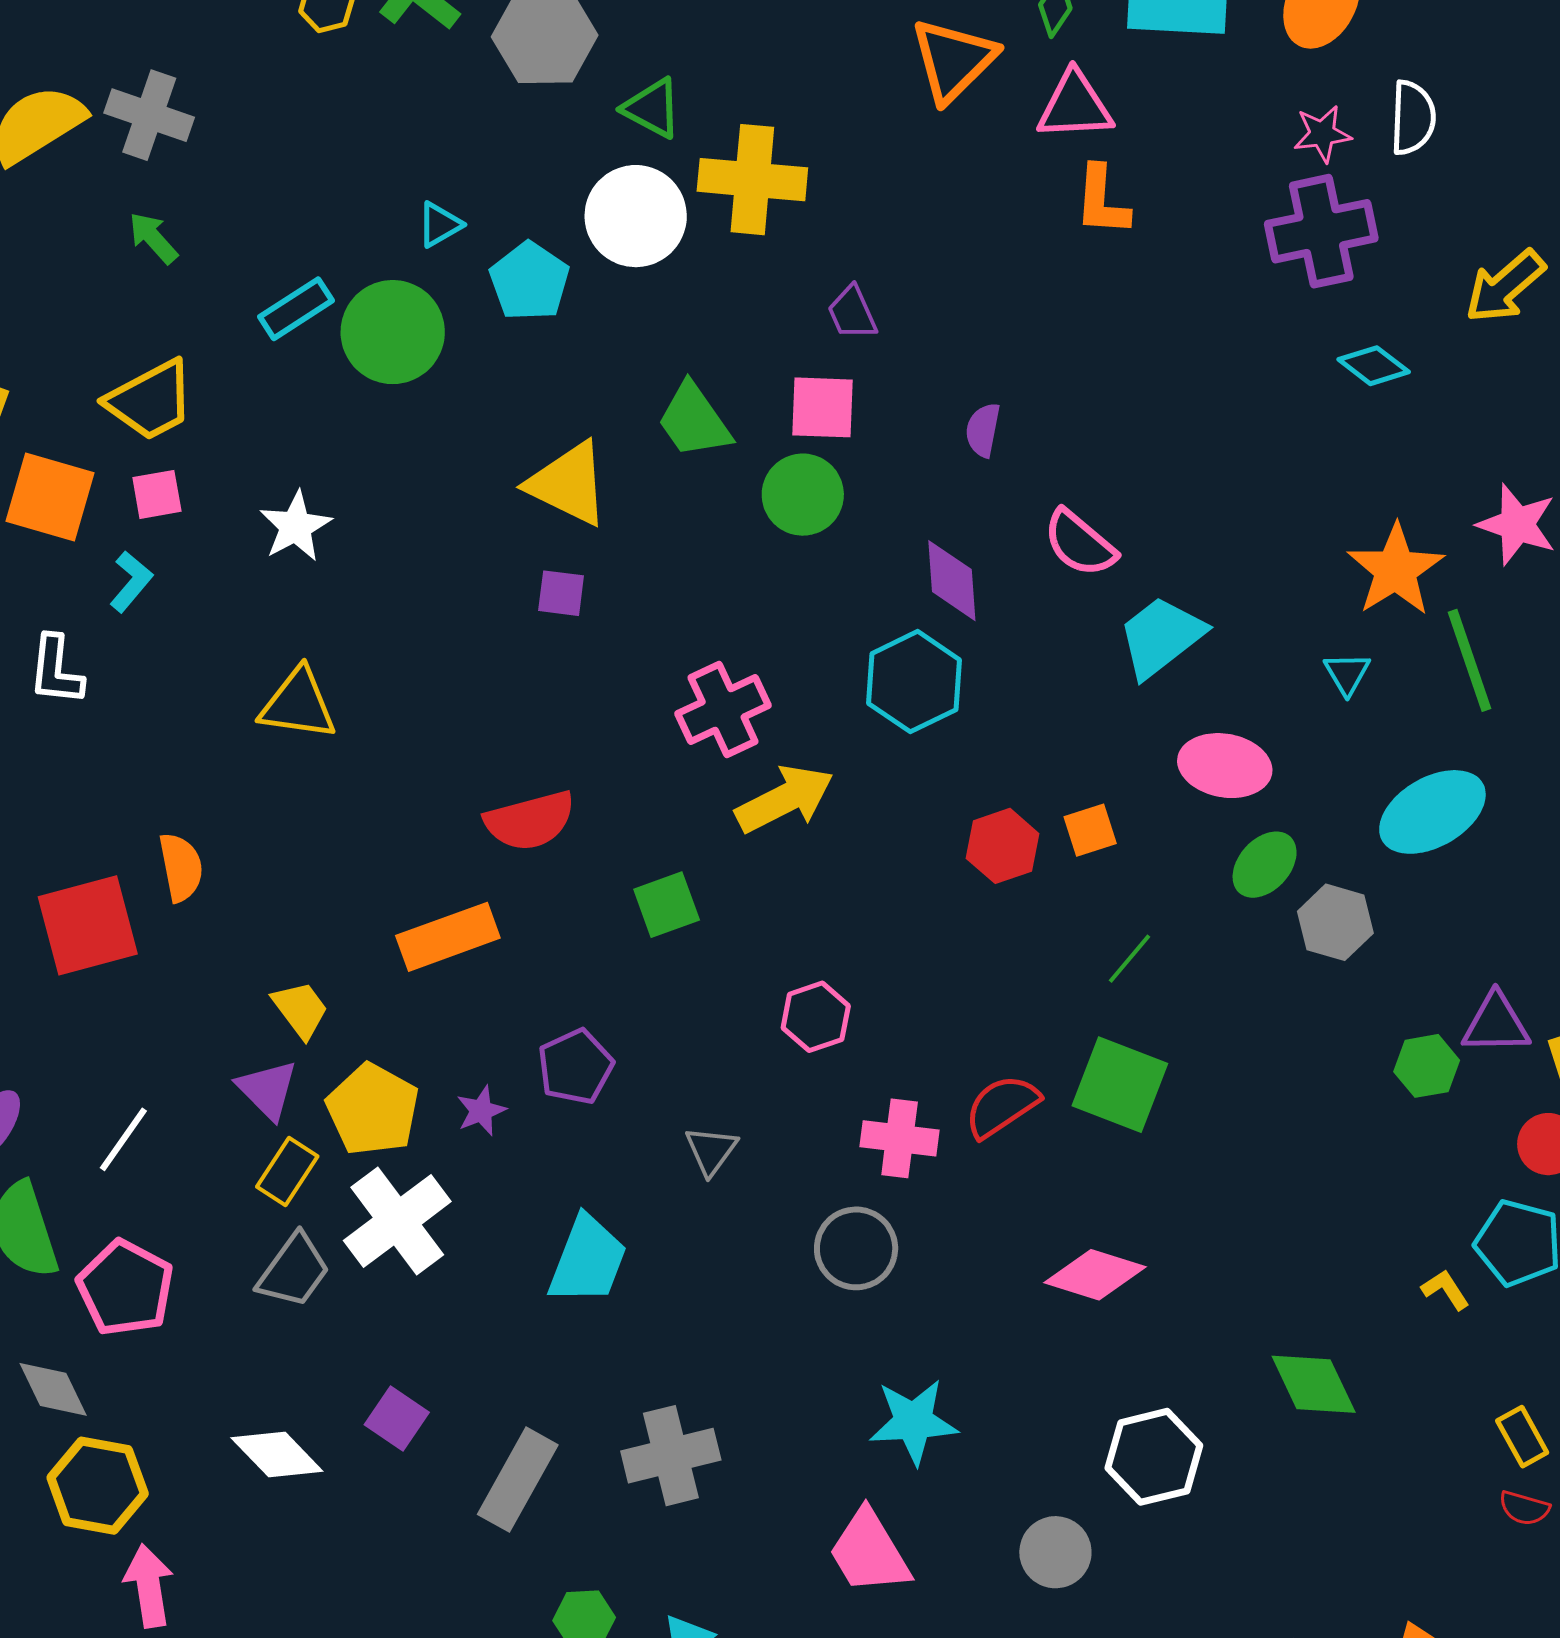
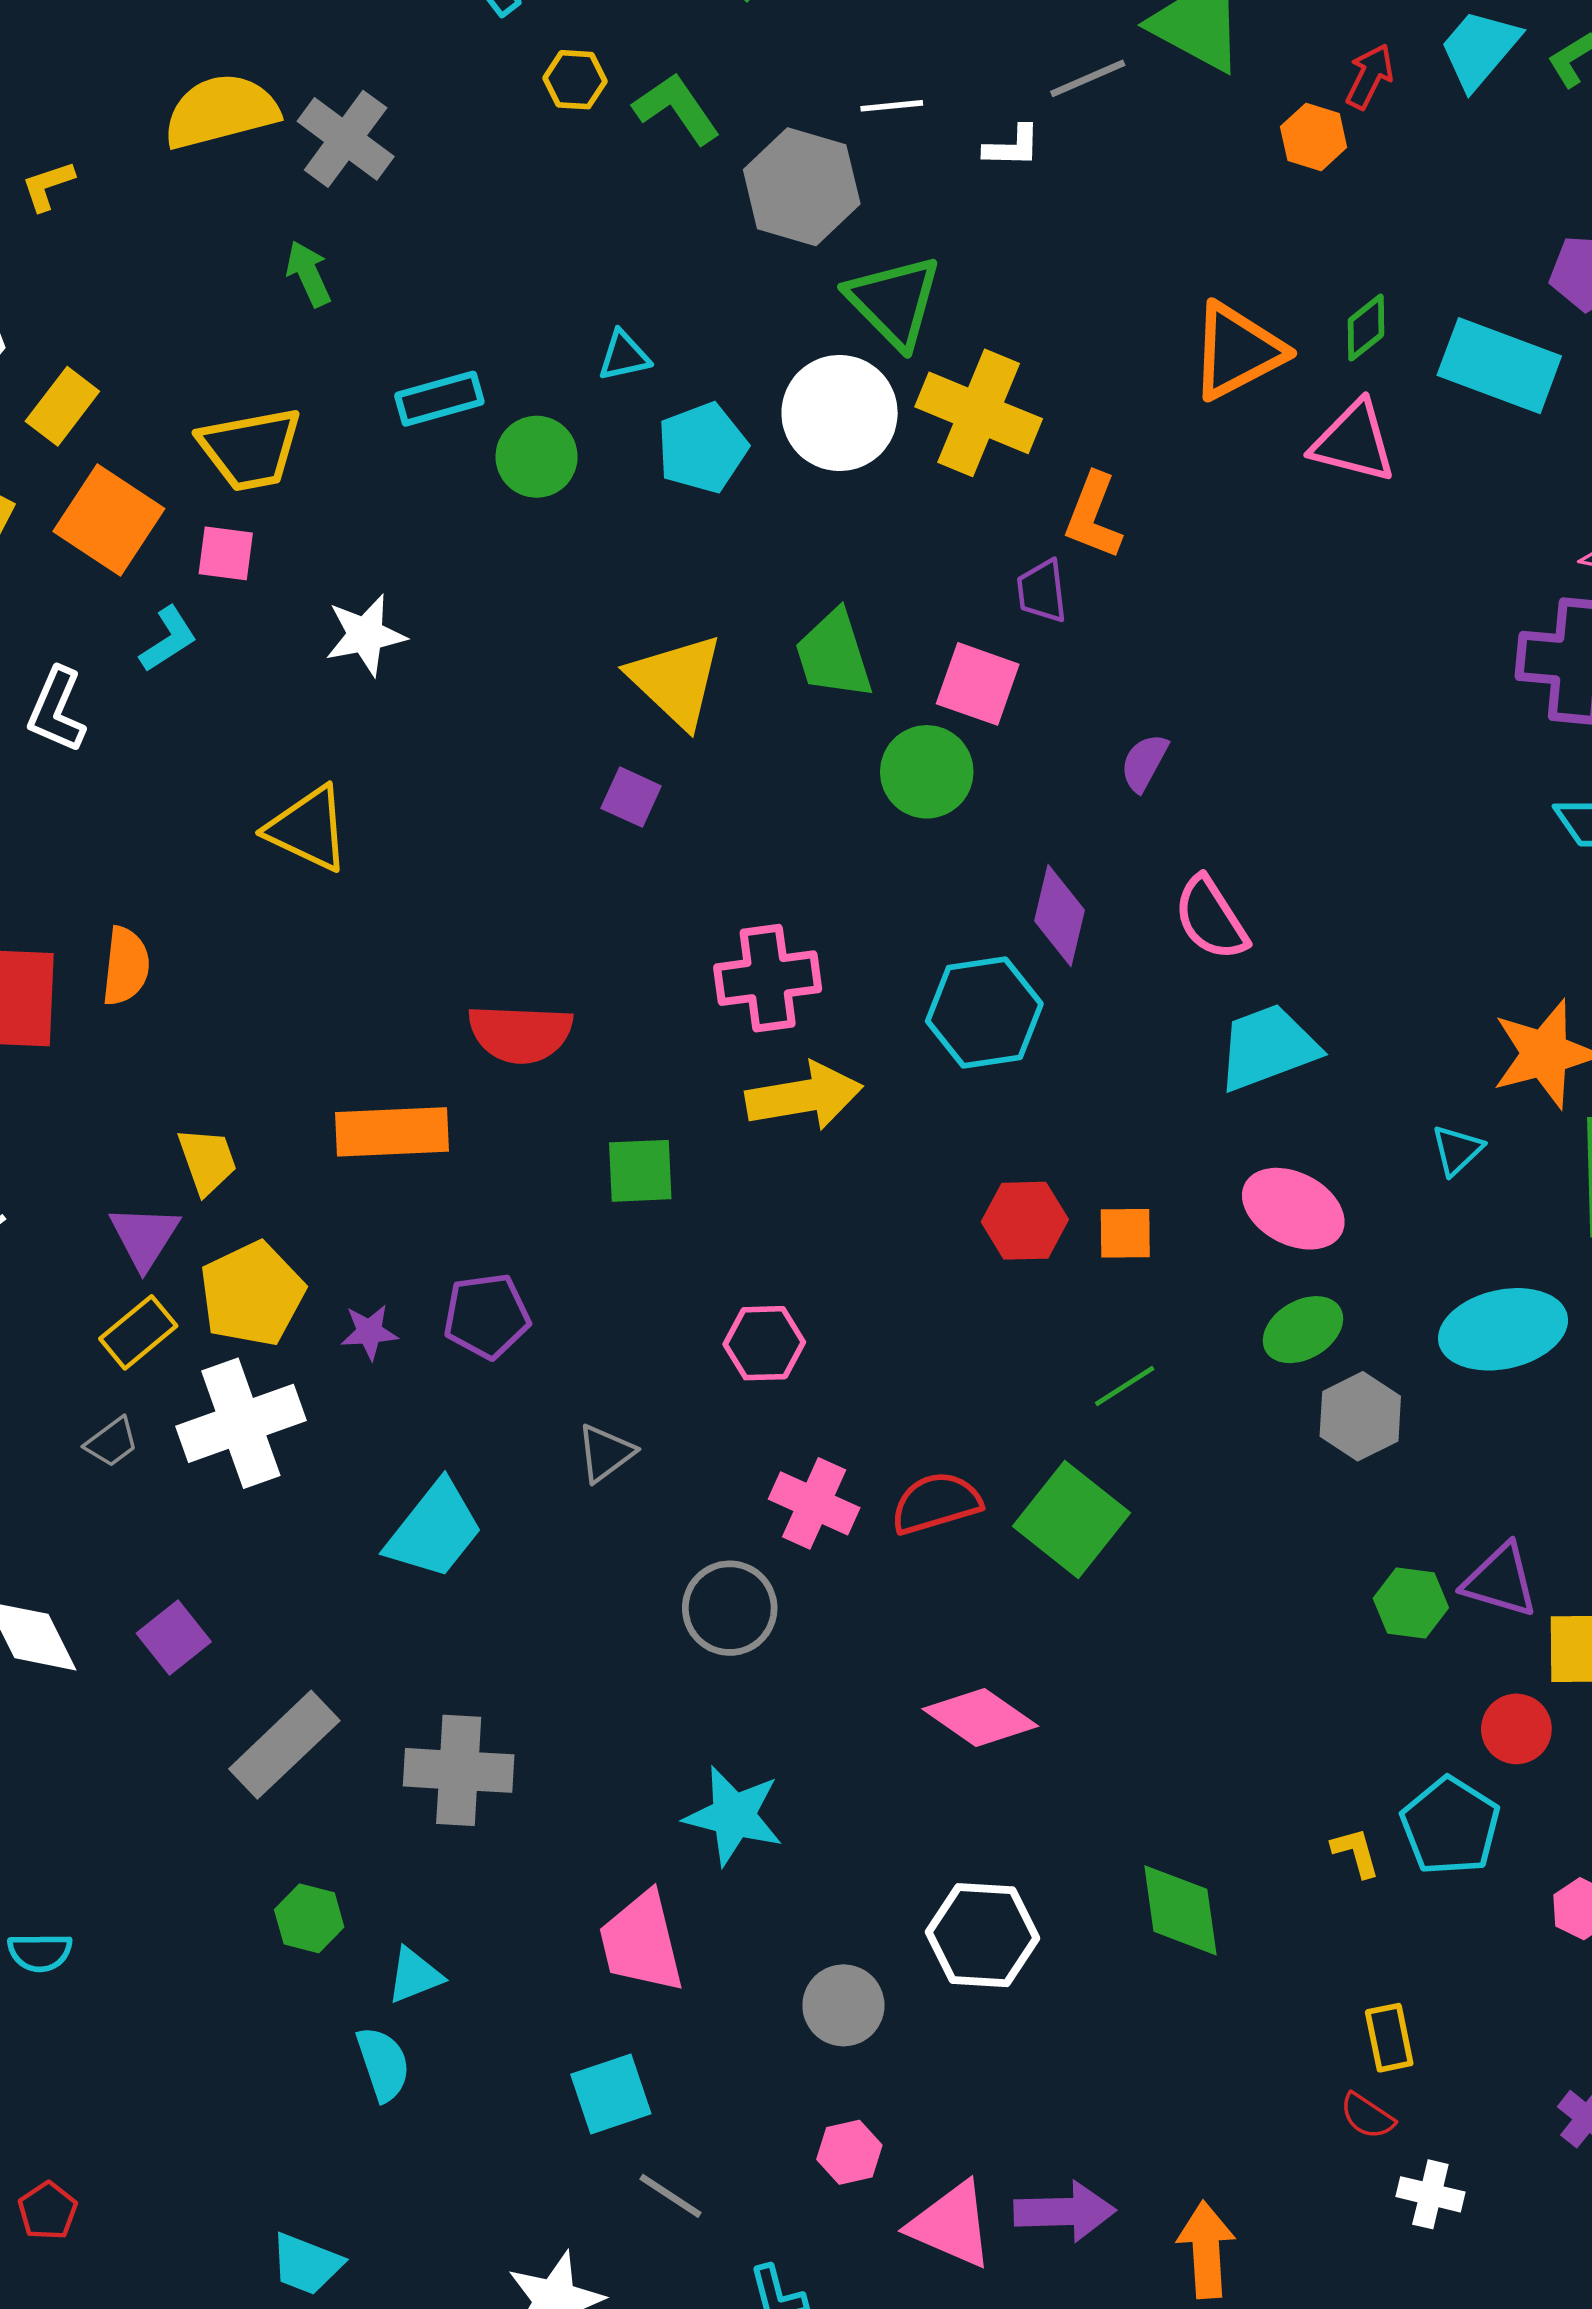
green triangle: (652, 108) -> (894, 301), size x1.4
orange L-shape: (1102, 201) -> (1093, 516), moved
green circle: (393, 332) -> (537, 457), size x0.7
gray trapezoid: (294, 1271) -> (112, 1442), size x0.6

